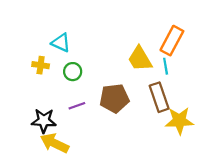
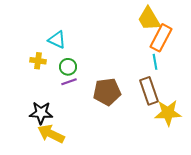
yellow trapezoid: (140, 59) -> (149, 19), moved
purple line: (77, 106) -> (69, 82), moved

